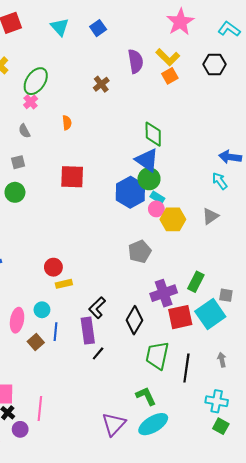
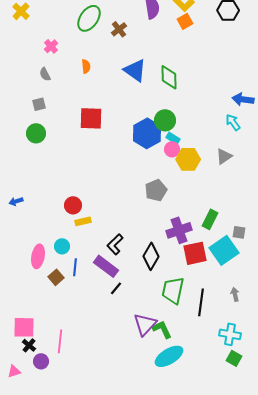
green ellipse: (36, 81) -> (89, 18), moved
blue triangle: (147, 160) -> (135, 70), moved
purple rectangle: (88, 331) -> (106, 266), turned -45
purple triangle: (114, 424) -> (145, 324), moved

